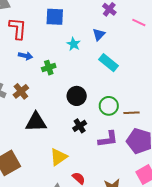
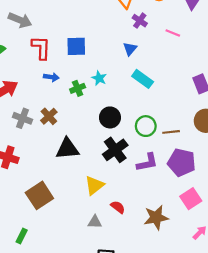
blue square: (55, 17) -> (76, 46), moved
cyan star: (74, 44) -> (99, 78), moved
black cross: (80, 126) -> (115, 150), size x1.6

